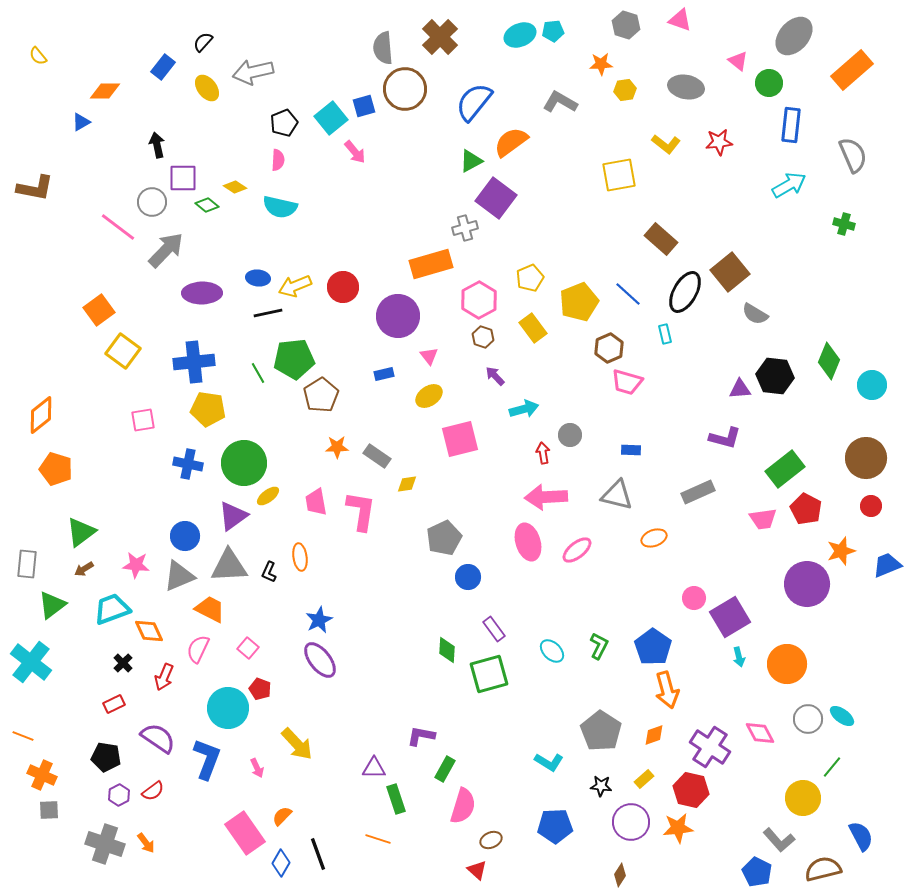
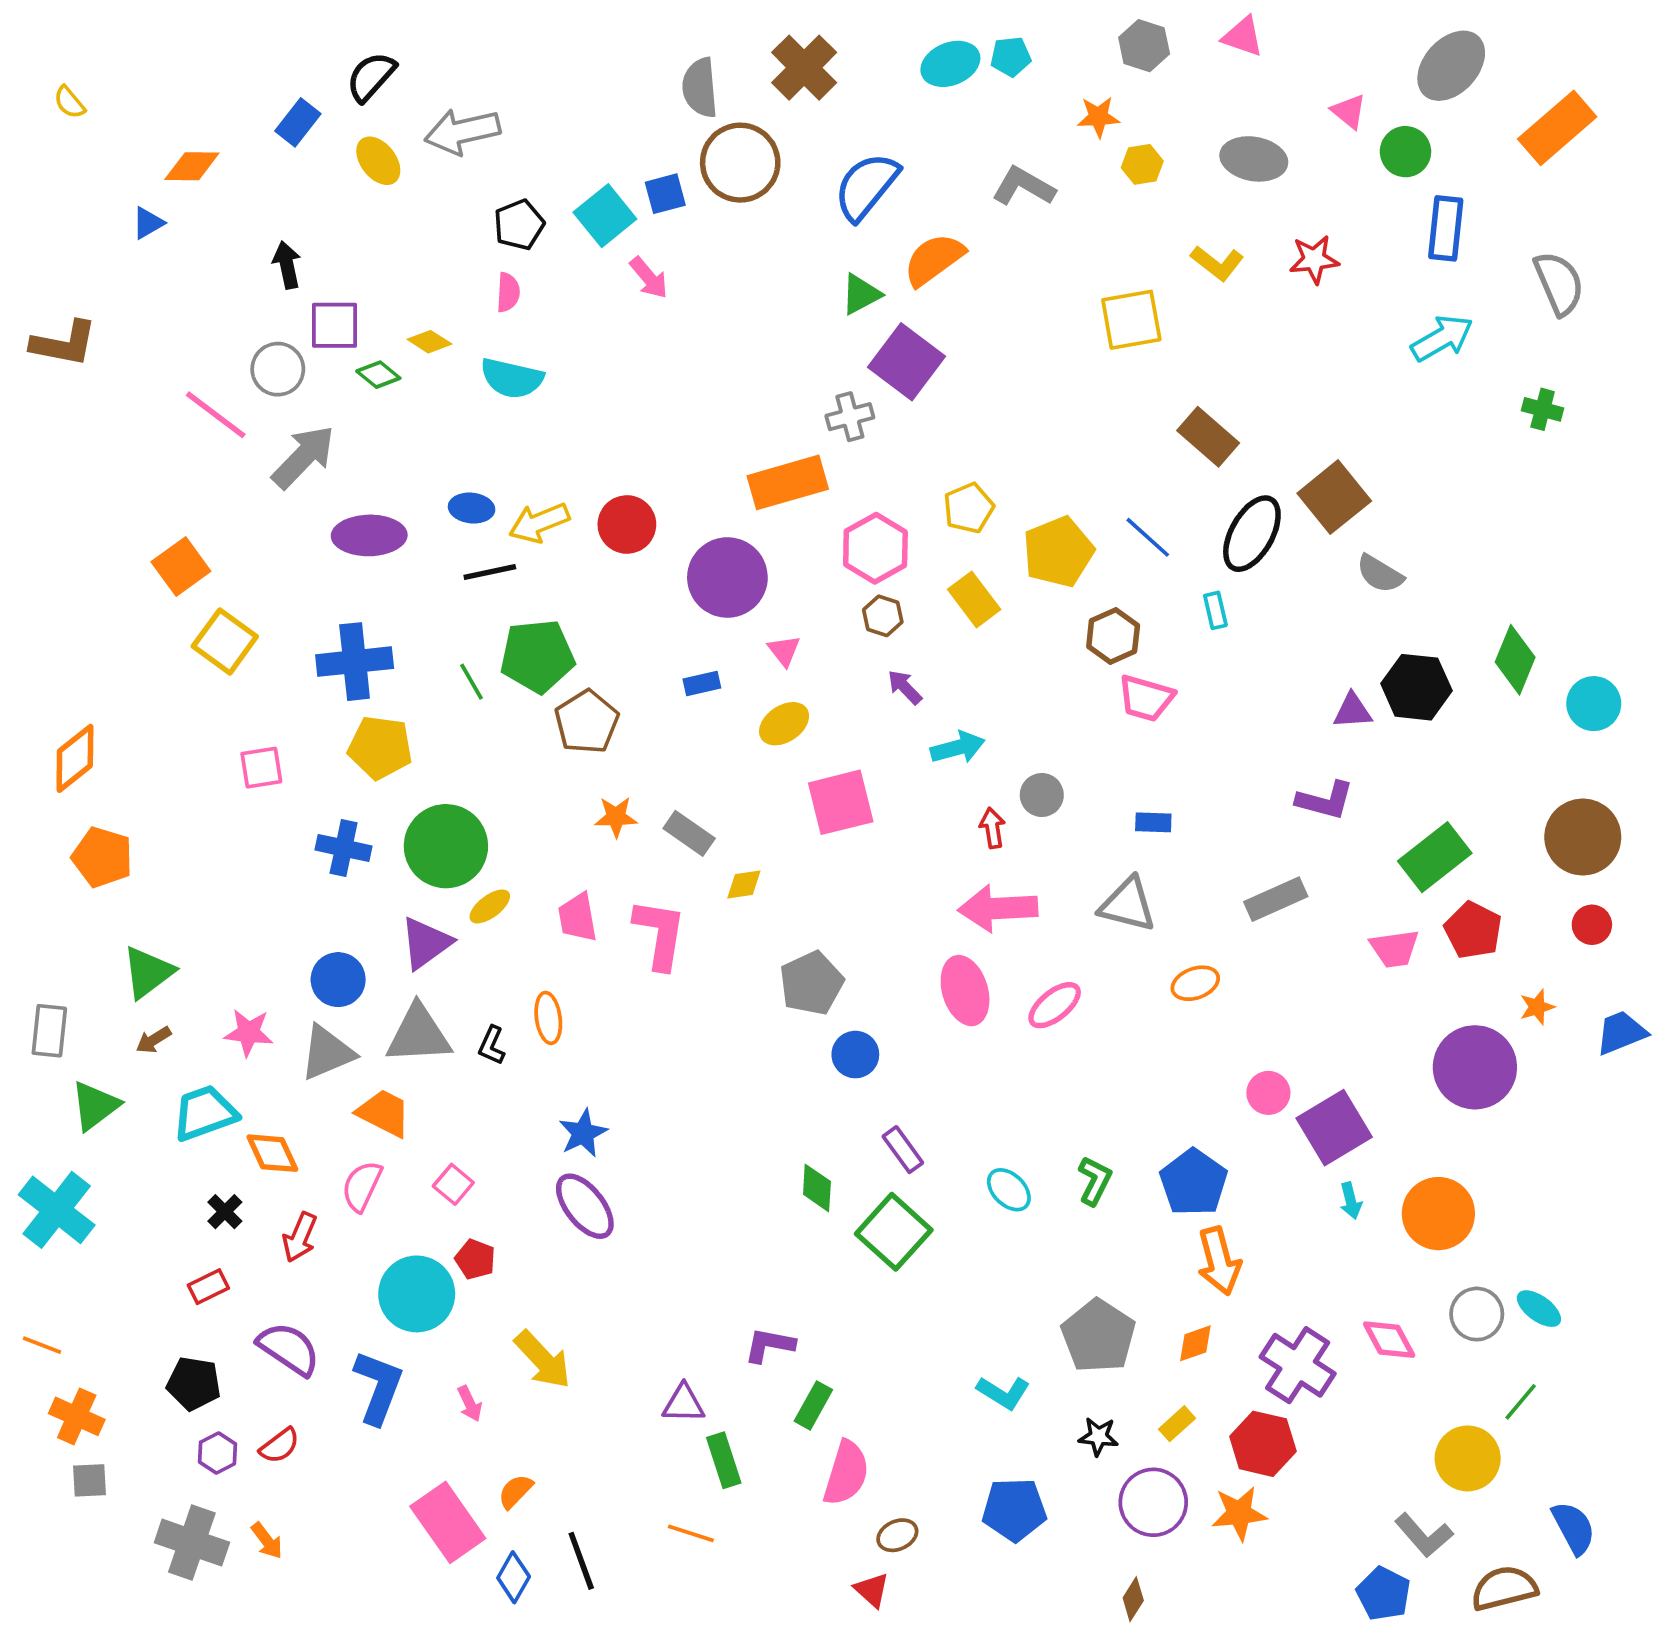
black semicircle: (203, 42) -> (371, 77), size x1.4
orange star: (841, 551) -> (1537, 1007), size x0.7
green square: (489, 674) -> (894, 1232), turned -33

